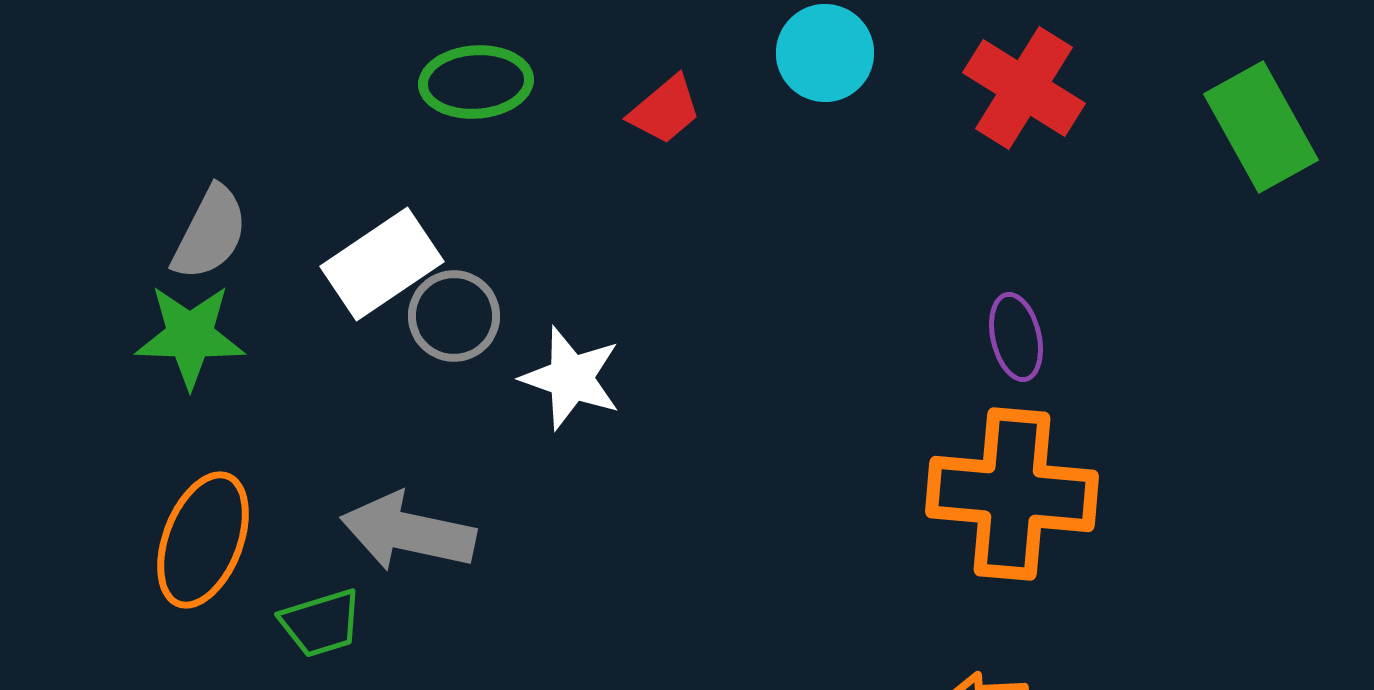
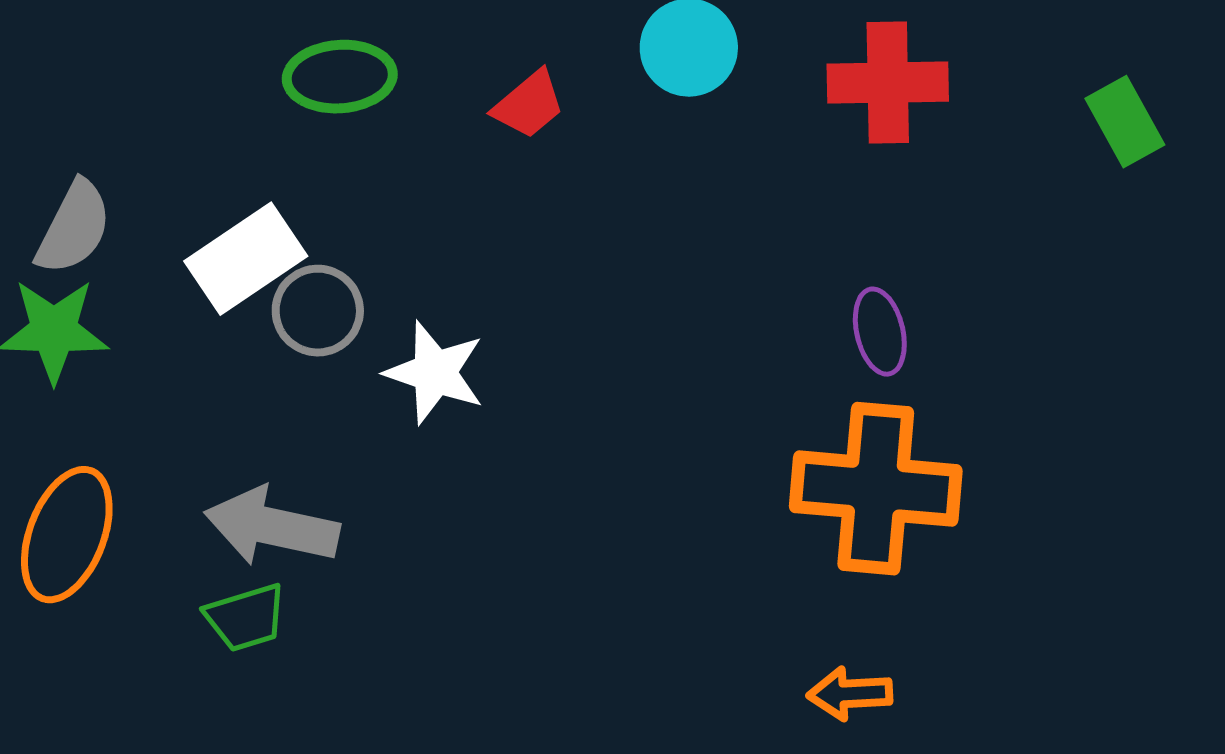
red cross: (1024, 88) -> (888, 83), turned -33
green rectangle: (1261, 127) -> (1125, 122), size x0.7
green trapezoid: (321, 623) -> (246, 618), moved

